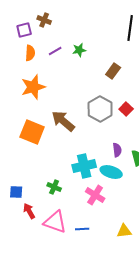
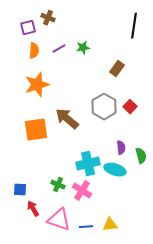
orange square: (32, 132) -> (36, 130), turned -30
pink cross: (95, 195) -> (82, 191), moved
yellow triangle: (124, 231) -> (110, 225), moved

